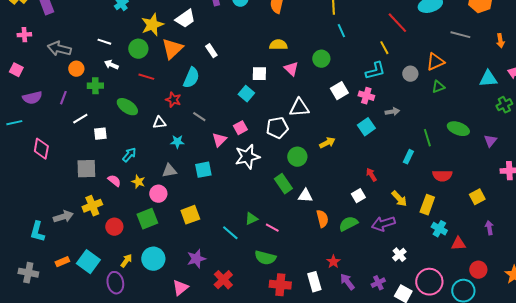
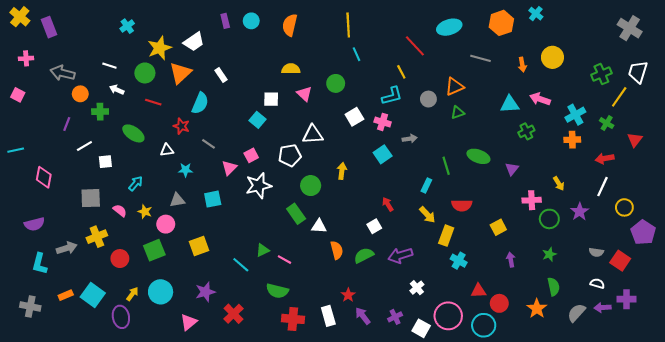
purple semicircle: (32, 98) -> (34, 224), moved
yellow arrow: (327, 143) -> (342, 171), turned -56
yellow arrow: (399, 199) -> (427, 215), moved
red triangle: (458, 244) -> (478, 291), moved

